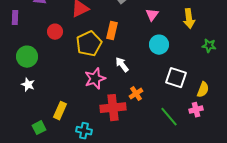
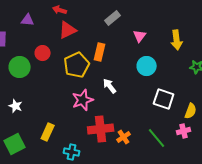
green circle: (27, 57) -> (20, 67), moved
orange cross: (136, 94) -> (124, 137), moved
green square: (39, 128) -> (15, 144), moved, size x1.5

